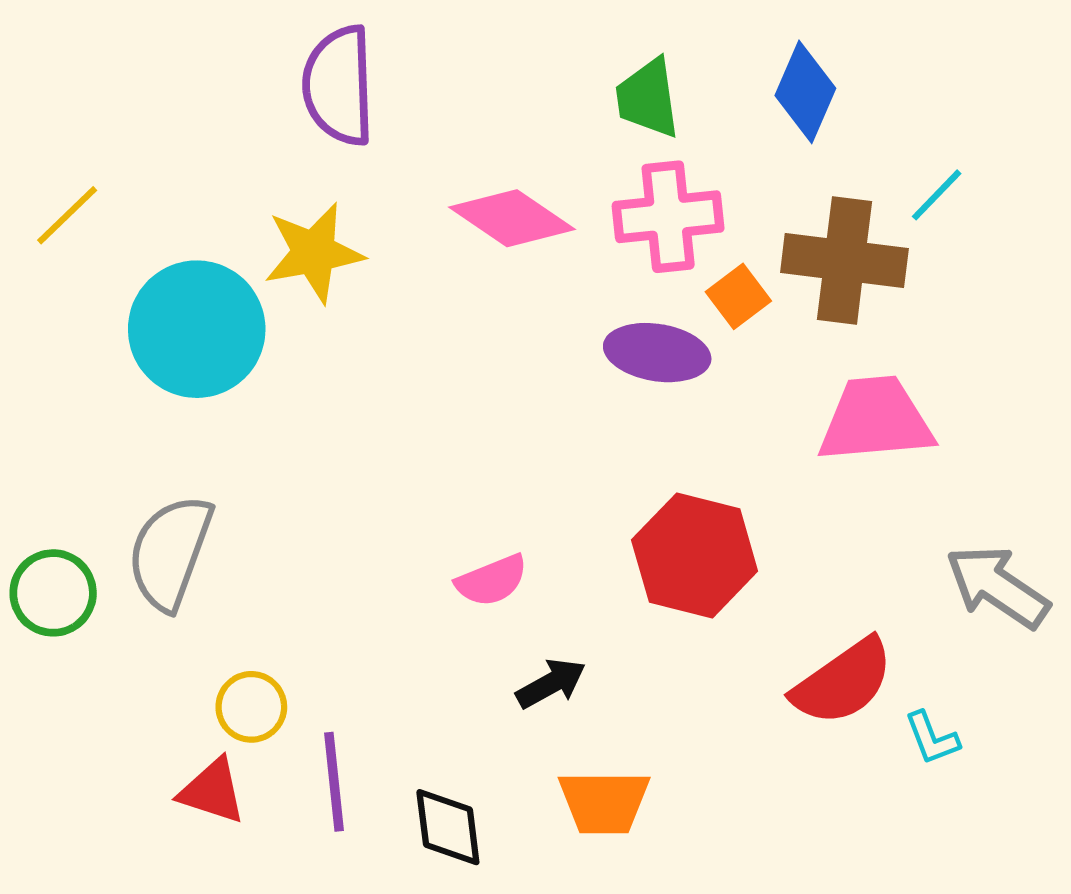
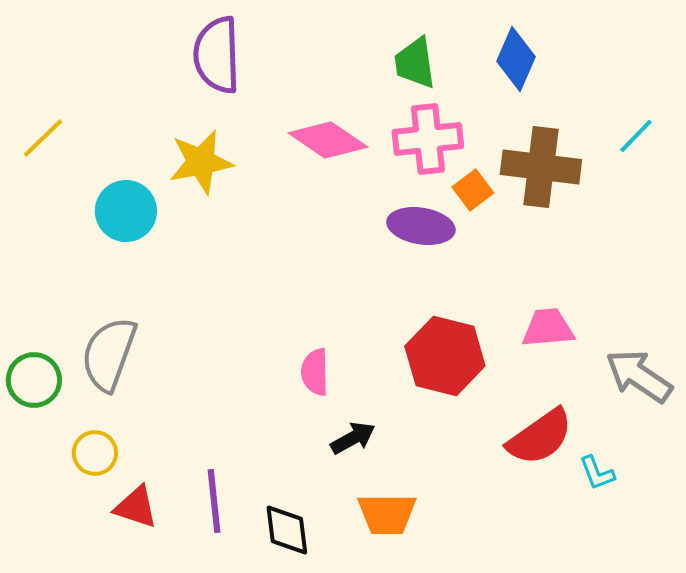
cyan line: (937, 195) -> (636, 136), moved
cyan circle: (197, 329) -> (126, 211), size x0.7
pink trapezoid: (876, 420) -> (548, 328), moved, size x0.7
pink semicircle: (492, 580) -> (315, 372), turned 111
yellow circle: (251, 707) -> (95, 453), moved

